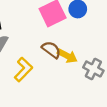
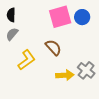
yellow arrow: (67, 56) -> (65, 75), moved, turned -42

